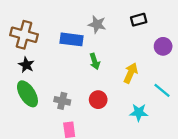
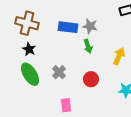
gray star: (97, 24) -> (90, 26), moved
gray cross: (62, 101) -> (59, 72), moved, turned 32

